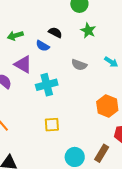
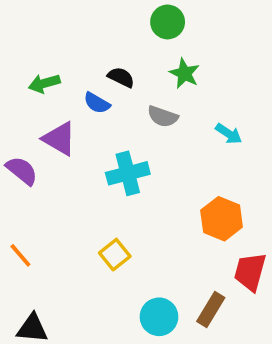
gray semicircle: (79, 65) -> (163, 116), moved
cyan cross: (47, 85) -> (128, 173), moved
yellow square: (52, 125) -> (115, 255), turned -35

